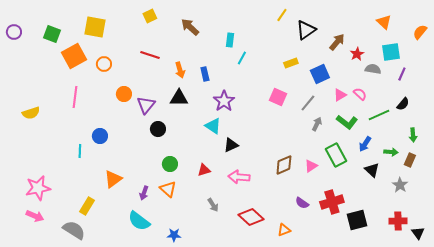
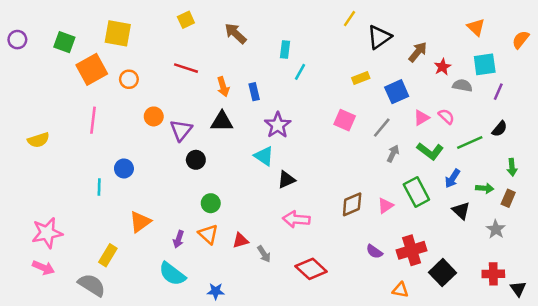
red triangle: (204, 170) -> (240, 240), moved
black square: (357, 220) -> (443, 273), turned -30
orange triangle: (284, 230) -> (400, 290), moved, turned 32

